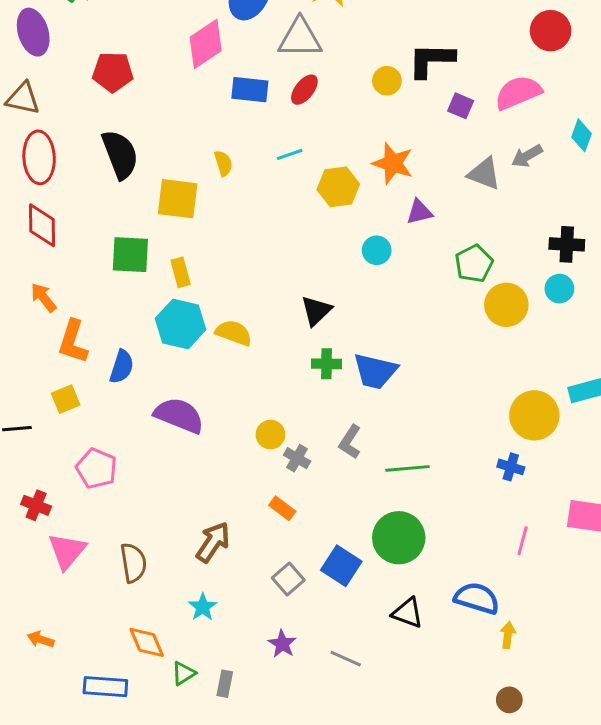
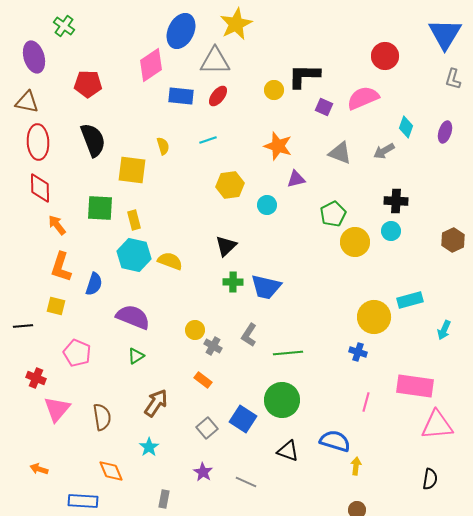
gray arrow: (527, 156) -> (384, 151), moved
yellow hexagon: (338, 187) -> (230, 185), moved
orange arrow: (43, 297) -> (57, 225), moved
yellow square: (66, 399) -> (56, 306), turned 36
green triangle: (184, 673) -> (136, 356), moved

